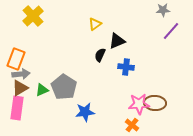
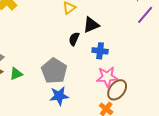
gray pentagon: (64, 87) -> (54, 71), moved
brown ellipse: (155, 103) -> (117, 90), moved, turned -55
pink star: (139, 104) -> (107, 77), moved

